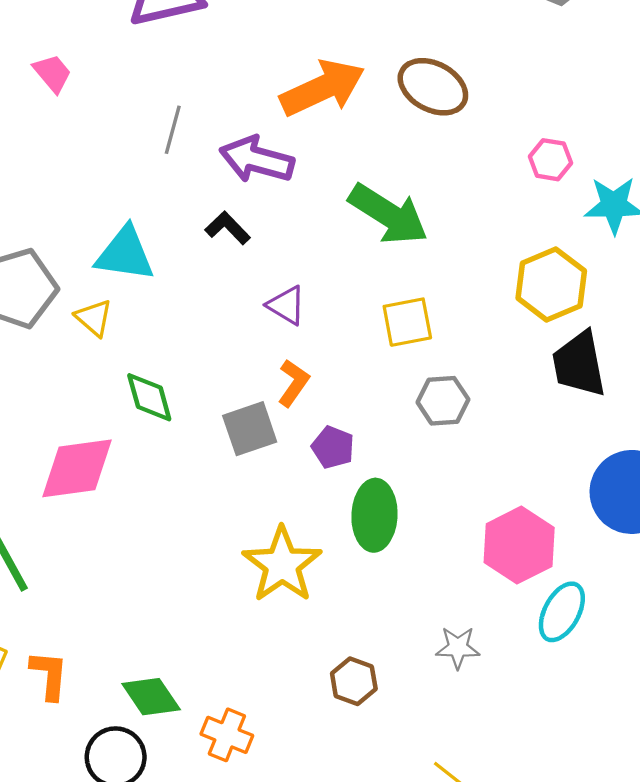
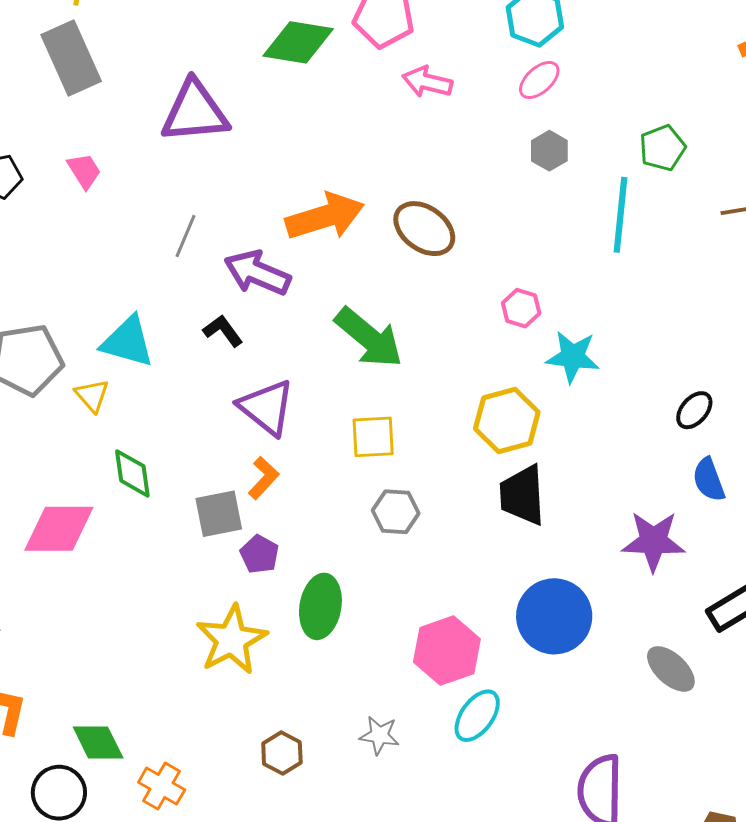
purple triangle: (286, 305) -> (267, 407), size x1.6
purple pentagon: (333, 447) -> (259, 554), moved

